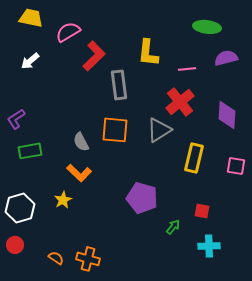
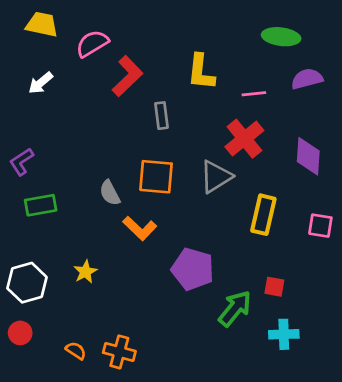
gray rectangle: (119, 85) -> (161, 116), size x0.7
orange L-shape: (79, 173) -> (140, 228), moved
green arrow: (173, 227) -> (235, 308), size x1.8

